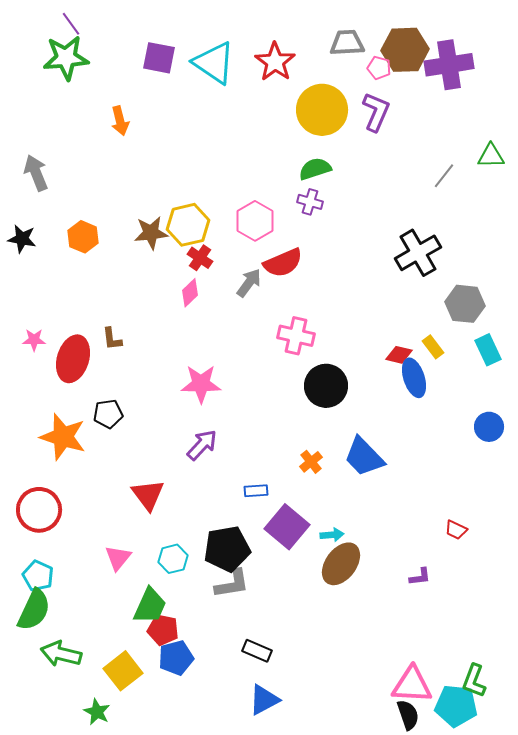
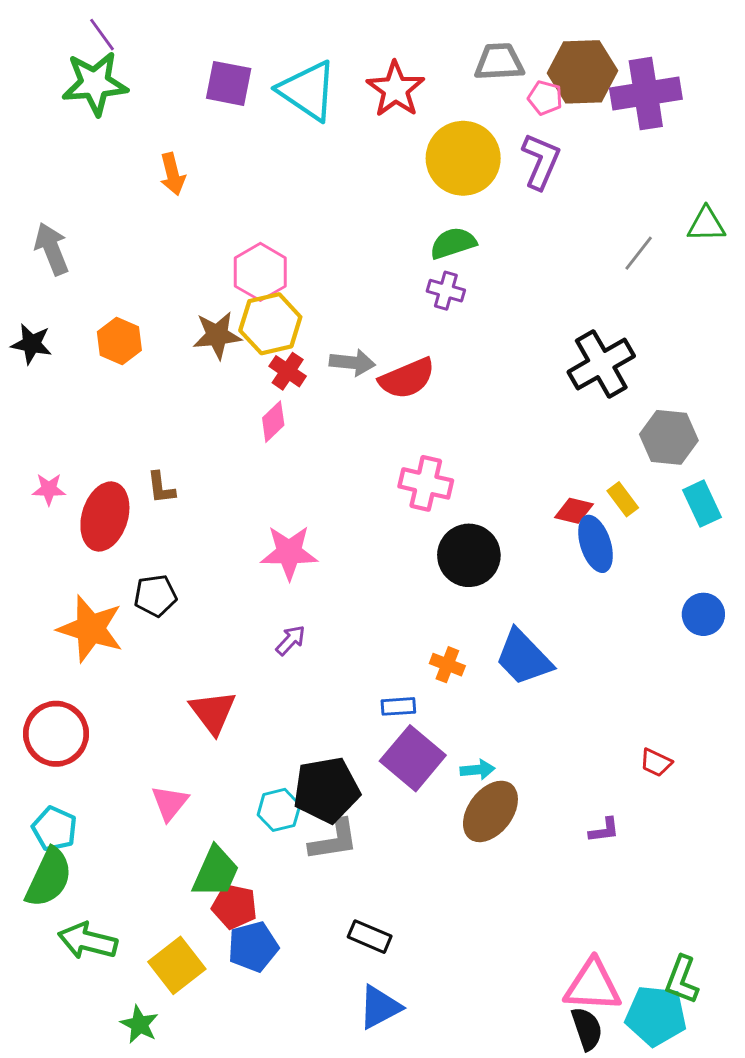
pink hexagon: (255, 221) -> (260, 272), moved
gray arrow: (249, 283) -> (352, 363), moved, turned 60
purple arrow: (202, 445) -> (290, 640), size x0.7
orange cross: (311, 462) -> (447, 665), turned -30
blue rectangle: (256, 491) -> (398, 706), moved
cyan hexagon: (173, 559) -> (279, 810), moved

